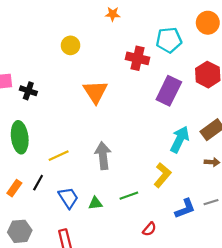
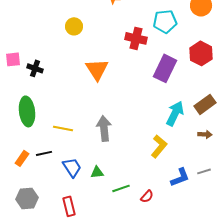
yellow line: (59, 156) -> (63, 128), turned 36
black line: (38, 183) -> (44, 153), turned 49
green line: (129, 196) -> (121, 188), moved

